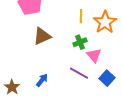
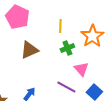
yellow line: (81, 16) -> (60, 26), moved
green cross: (80, 42) -> (67, 48), moved

